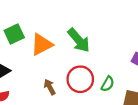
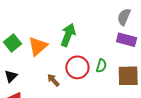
green arrow: (79, 40) -> (68, 35), turned -105

